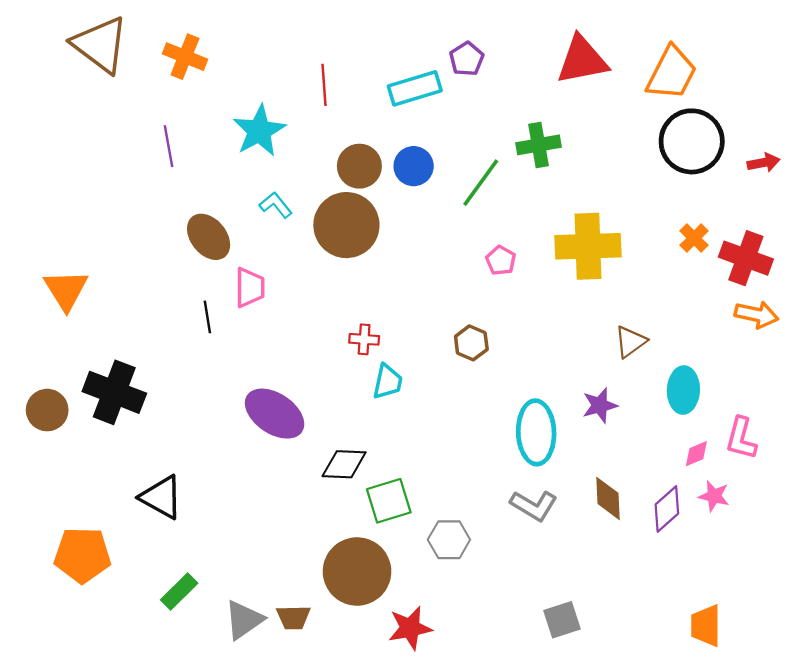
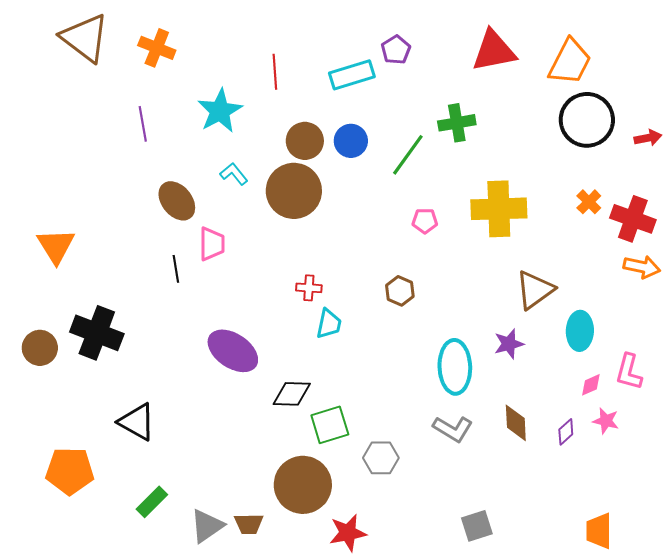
pink pentagon: (501, 260) -> (425, 221), turned -30
brown triangle: (630, 342) -> (535, 290), size x1.4
purple diamond: (667, 509) -> (566, 432), size x0.7

